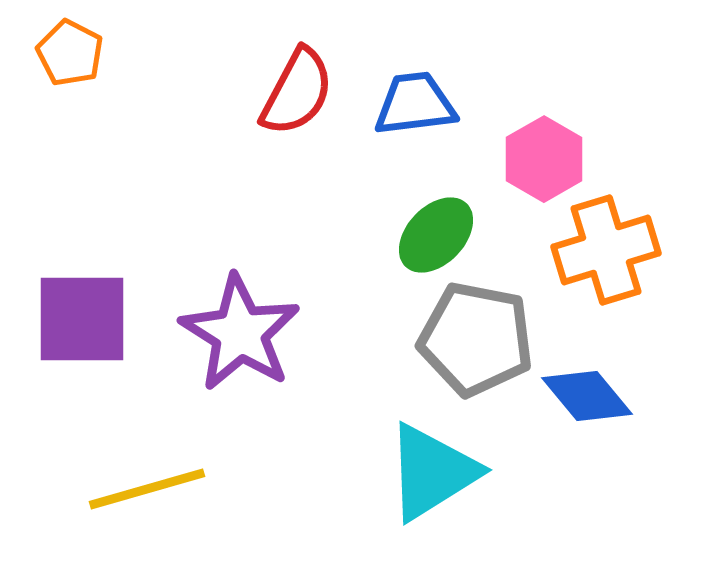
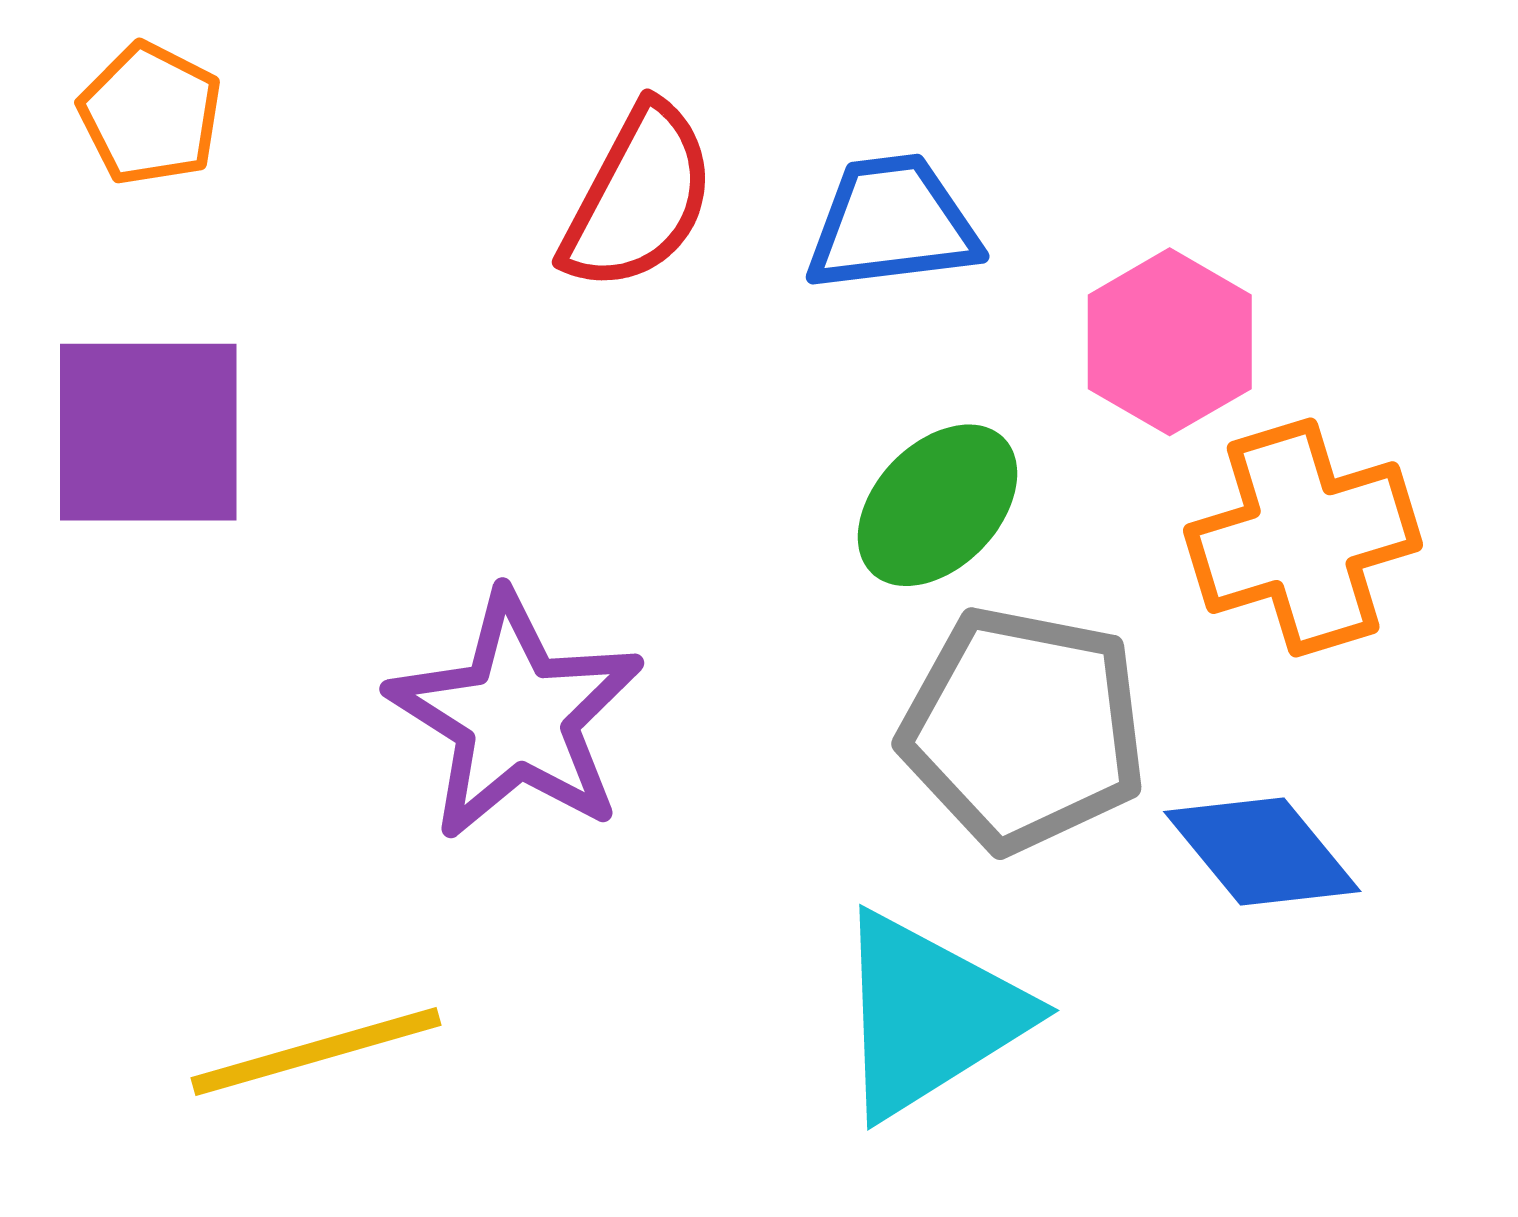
purple square: (82, 319) -> (148, 432), moved

